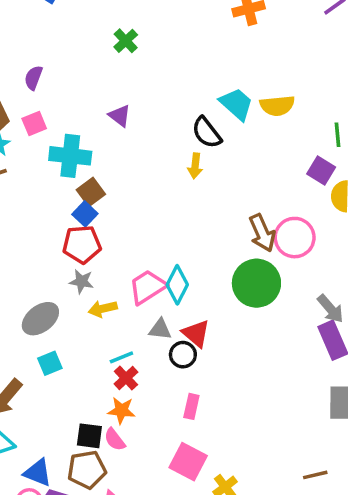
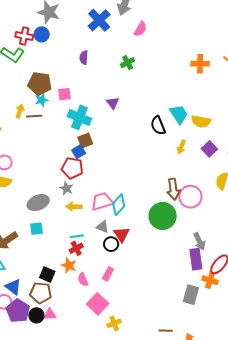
purple semicircle: (33, 78) -> (84, 57), moved, turned -32
yellow arrow: (195, 166) -> (181, 147), moved
purple square: (321, 170) -> (209, 149), moved
pink semicircle: (115, 440) -> (83, 280), moved

